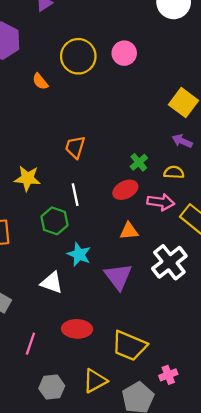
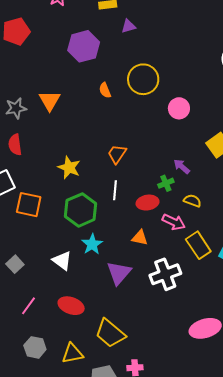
pink circle: (124, 53) -> (179, 108), moved
purple arrow: (182, 141) -> (182, 167), moved
white line: (75, 195) -> (115, 190), moved
green hexagon: (54, 221) -> (80, 210), size x1.4

